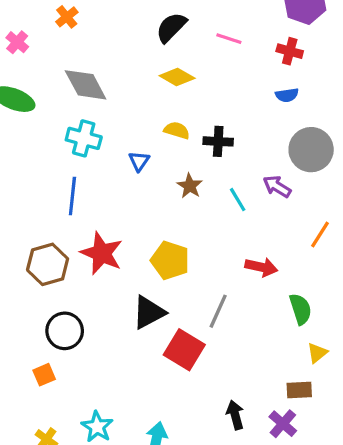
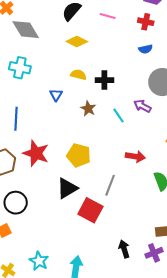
gray diamond: (86, 85) -> (26, 30), moved
cyan cross: (84, 138) -> (20, 68), moved
purple cross: (283, 424) -> (154, 253), turned 30

